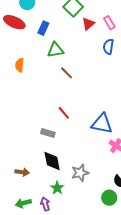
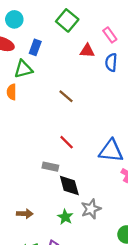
red triangle: (88, 24) -> (87, 51), moved, turned 48
green triangle: (55, 50) -> (23, 69), moved
black diamond: (52, 161) -> (69, 186), moved
green star: (57, 188) -> (65, 217), moved

